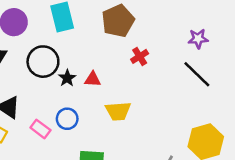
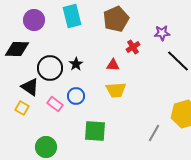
purple star: (198, 39) -> (162, 33), moved
black circle: (43, 62) -> (50, 68), moved
red triangle: (93, 79) -> (113, 65), moved

